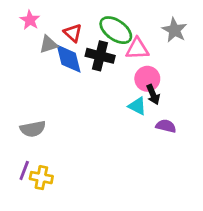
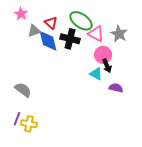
gray star: (175, 30) -> (119, 34), moved
pink triangle: (137, 49) -> (96, 34), turned 30
gray semicircle: (33, 129) -> (23, 90), turned -132

